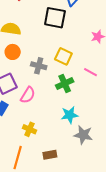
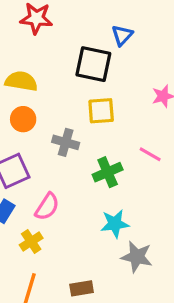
yellow square: (63, 56) -> (101, 111), moved, turned -30
pink semicircle: (28, 95) -> (47, 207), moved
yellow cross: (29, 129) -> (31, 241), moved, turned 32

